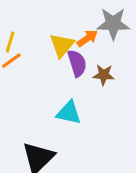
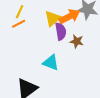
orange arrow: (87, 38) -> (70, 16), size x1.5

